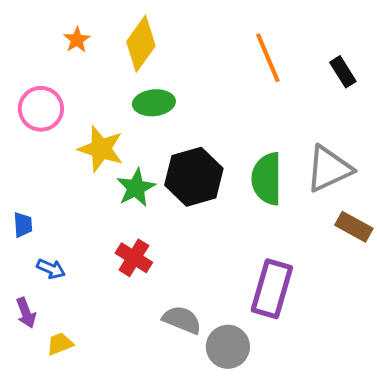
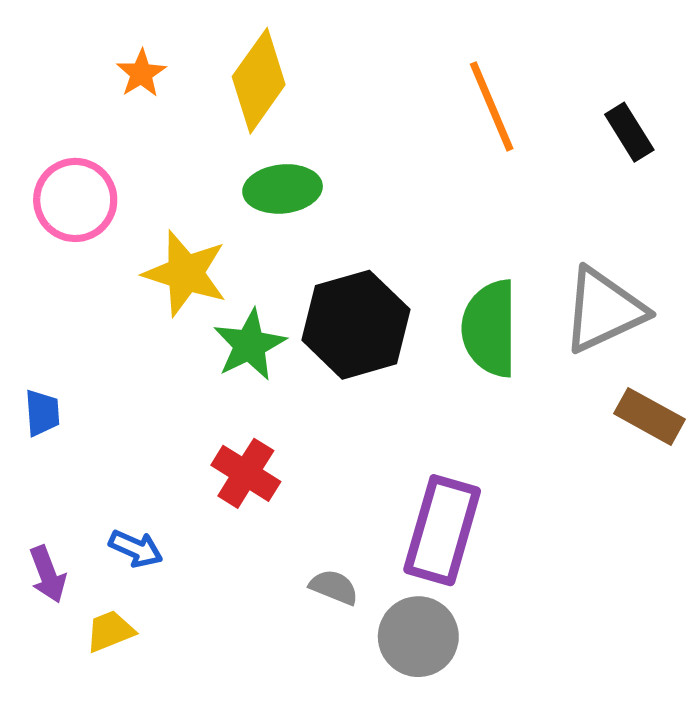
blue arrow: (51, 269) -> (136, 549), moved
purple rectangle: (272, 289) -> (442, 530), moved
gray semicircle: (182, 320) -> (334, 587), size x0.7

